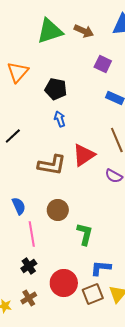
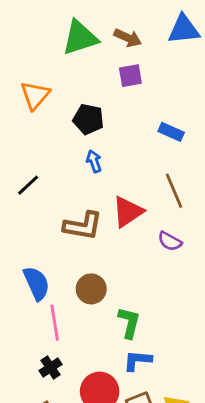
purple square: (103, 64) -> (130, 76), moved, turned -36
blue semicircle: (19, 206) -> (36, 283), size x1.4
blue L-shape: (101, 268) -> (137, 360), moved

